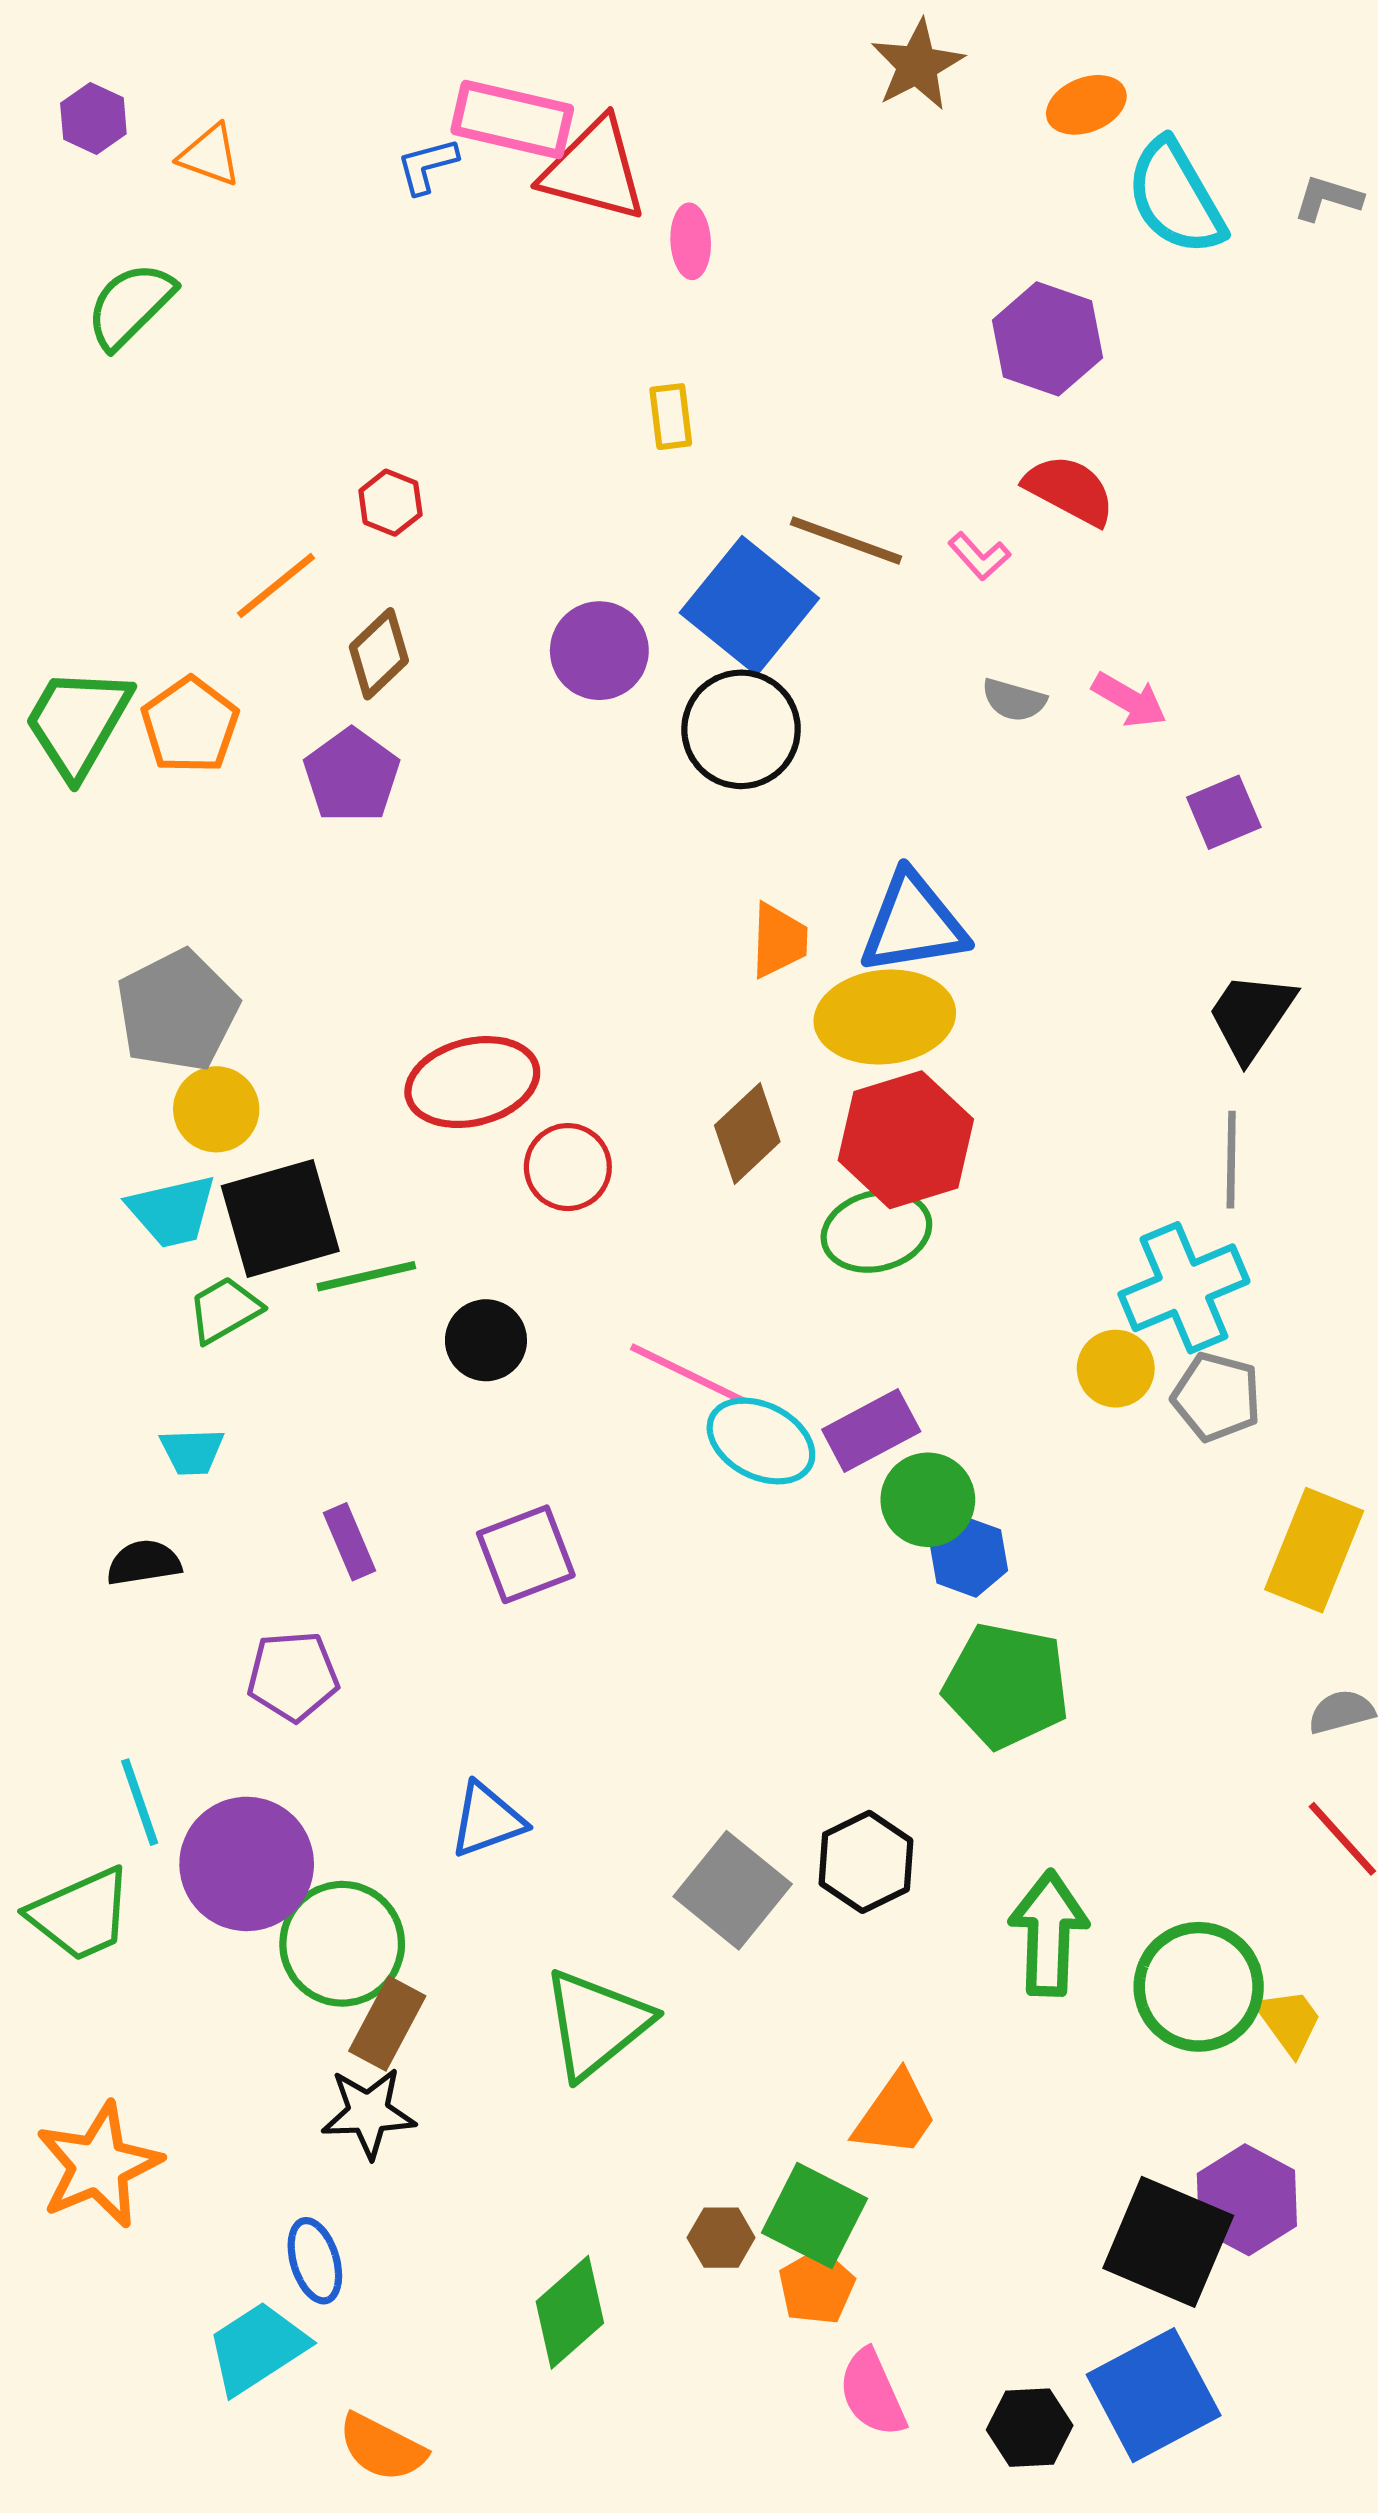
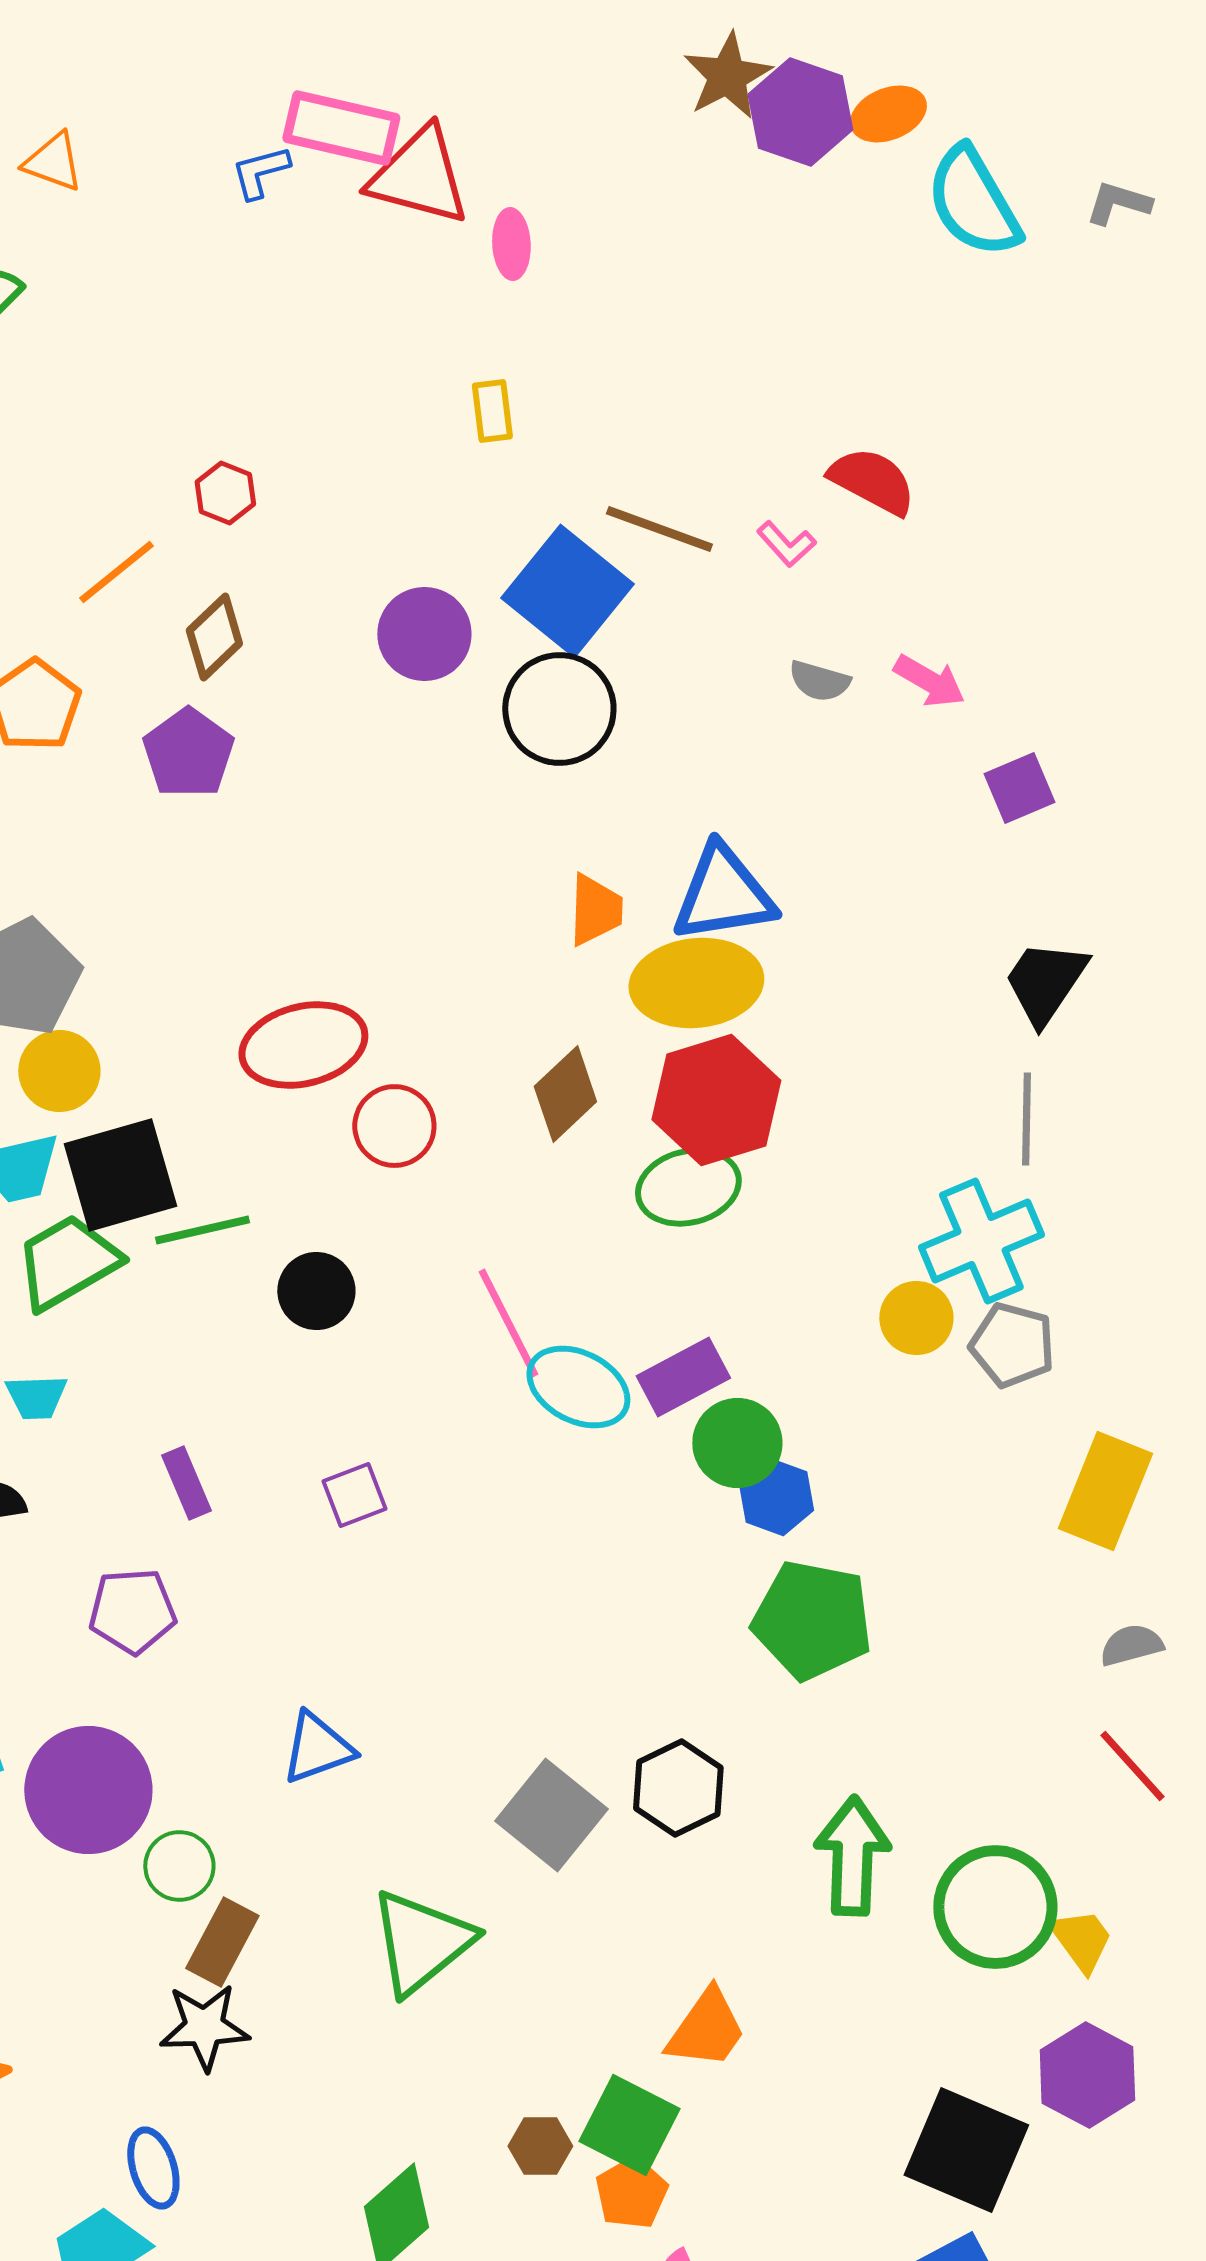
purple hexagon: (1048, 339) -> (800, 112), moved
green trapezoid: (225, 1310) -> (67, 1262), size x1.5
pink line: (687, 1374) -> (508, 1323), turned 37
purple square: (526, 1554) -> (354, 1495), size x0.7
green circle: (342, 1944) -> (179, 1866), size x0.6
purple hexagon: (1247, 2200) -> (1087, 2075), moved

